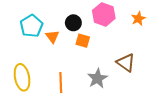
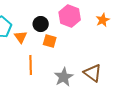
brown triangle: (126, 63) -> (93, 73), moved
orange line: (61, 83) -> (31, 65), moved

